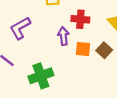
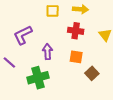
purple arrow: (63, 36) -> (48, 52), moved
brown square: (104, 50) -> (92, 73), moved

